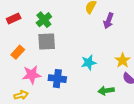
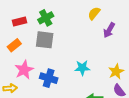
red rectangle: (14, 18) -> (20, 22), moved
pink star: (32, 75) -> (24, 70), turned -30

